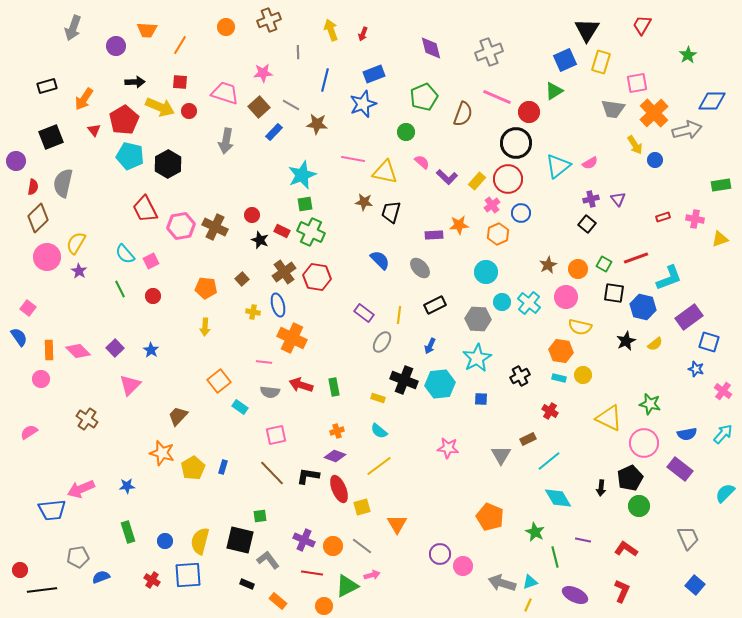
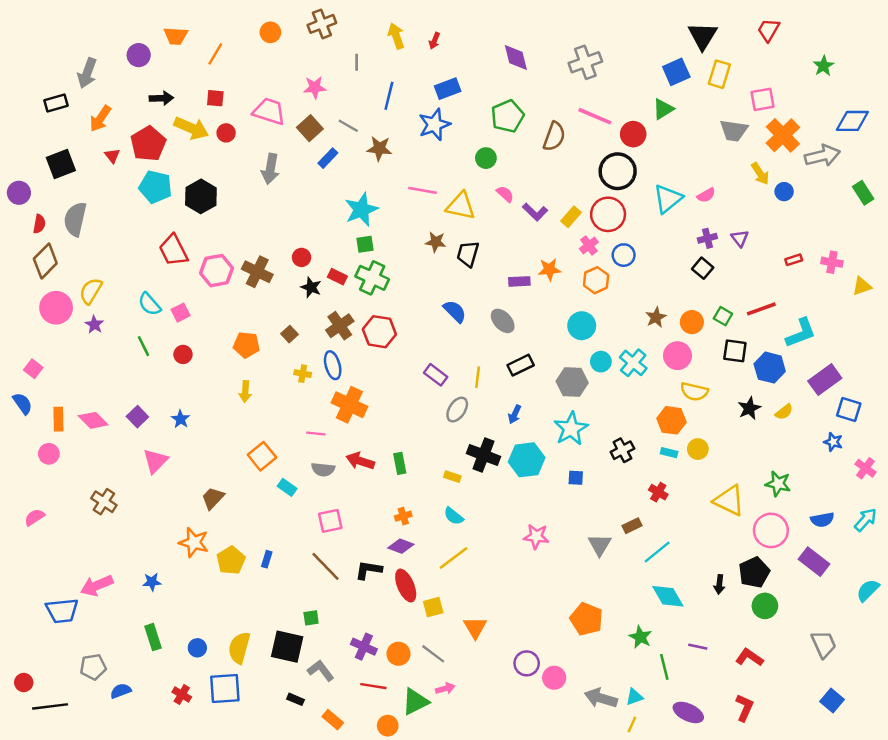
gray arrow: (73, 28) -> (87, 73), moved
green rectangle: (721, 185) -> (863, 193), moved, turned 66

